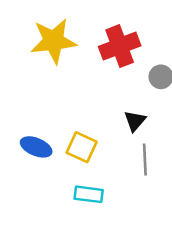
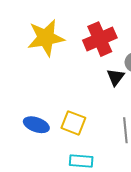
black triangle: (135, 121) -> (116, 77), moved

